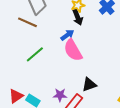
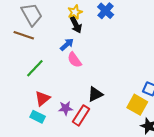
pink semicircle: (73, 50) -> (74, 60), size x0.7
red triangle: (16, 96) -> (43, 98), moved

